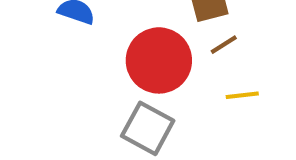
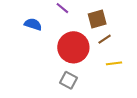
gray square: (148, 128) -> (69, 80), size x0.7

